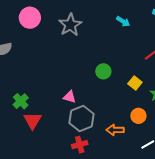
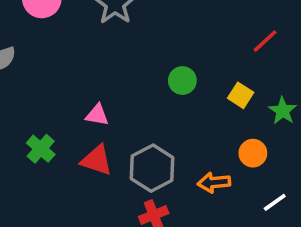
pink triangle: (70, 97) -> (97, 115), moved
red triangle: (33, 121) -> (97, 160), moved, turned -36

